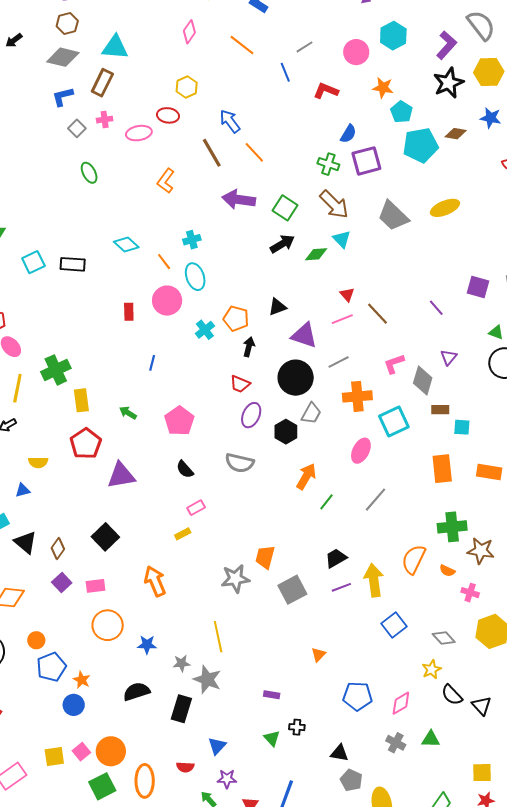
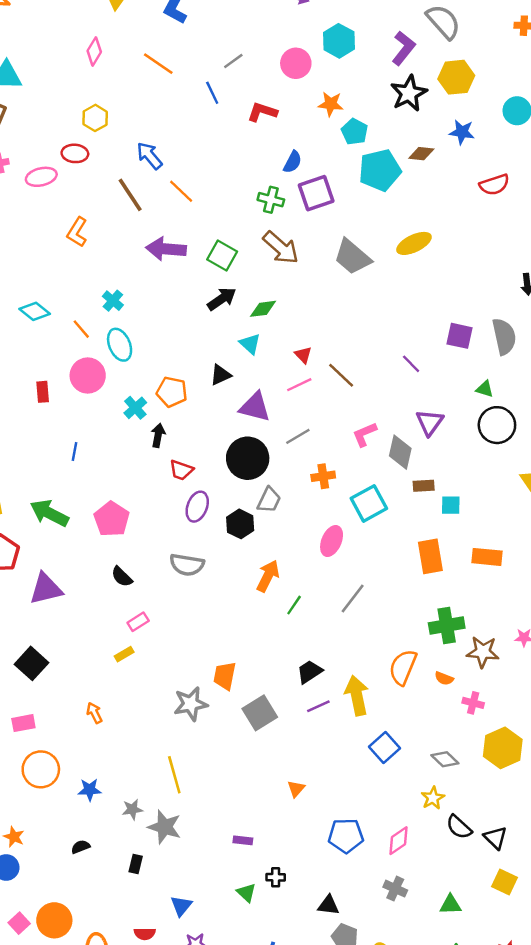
cyan triangle: (342, 239) -> (250, 344), moved
cyan cross: (192, 240) -> (113, 301), turned -30
black arrow: (249, 347) -> (158, 435), moved
purple triangle: (449, 357) -> (430, 422), size x1.4
orange cross: (357, 396) -> (323, 476), size x0.7
green arrow: (128, 413) -> (49, 513), size x1.8
orange arrow: (155, 581) -> (94, 713), size x0.6
black semicircle: (136, 692) -> (81, 847), size x0.6
black rectangle: (181, 709) -> (136, 864), size x0.6
green triangle: (431, 739) -> (450, 905), moved
yellow square: (482, 773) -> (504, 882), moved, turned 30

